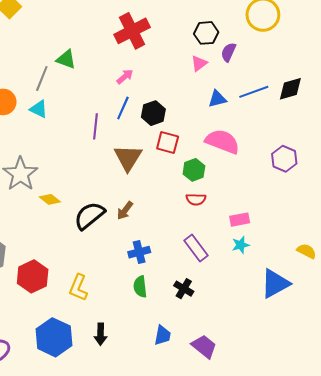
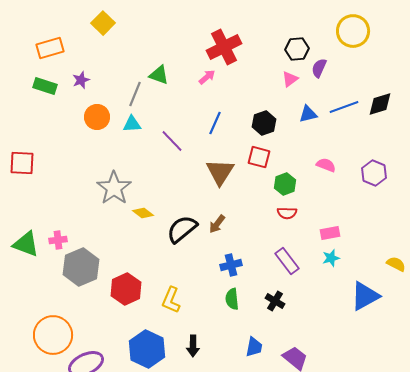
pink arrow: (125, 77) -> (207, 77), moved
cyan triangle: (39, 109) -> (132, 124), turned -30
black hexagon: (153, 113) -> (264, 123), moved
purple line: (96, 126) -> (172, 141), moved, turned -50
pink semicircle: (222, 141) -> (326, 165), moved, size x0.6

